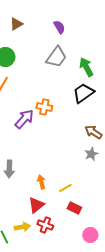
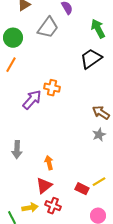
gray trapezoid: (56, 57) -> (48, 28), moved
green arrow: (86, 67) -> (98, 29), moved
black trapezoid: (83, 93) -> (91, 59), moved
yellow line: (65, 188) -> (99, 182), moved

